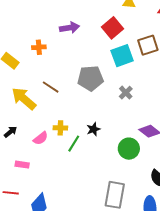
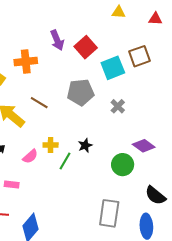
purple arrow: (69, 28) -> (57, 40), turned 78
red square: (113, 28) -> (86, 47), moved
orange cross: (39, 47) -> (26, 62), size x1.5

